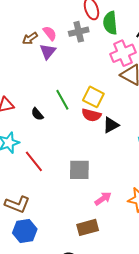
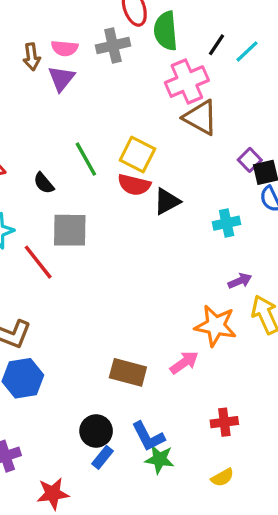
pink semicircle: (50, 33) -> (65, 48), turned 133
brown arrow: (30, 38) -> (32, 57), turned -63
gray square: (79, 170) -> (70, 230), moved
pink arrow: (103, 199) -> (184, 363), moved
brown rectangle: (88, 227) -> (128, 372), turned 30

